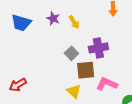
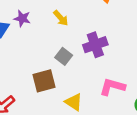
purple star: (53, 18) -> (22, 18), moved
brown square: (86, 70) -> (44, 81), moved

